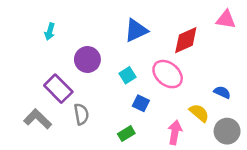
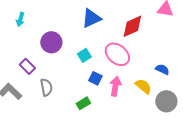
purple rectangle: (58, 89) -> (27, 66), size x0.7
pink arrow: (175, 132) -> (115, 86), moved

